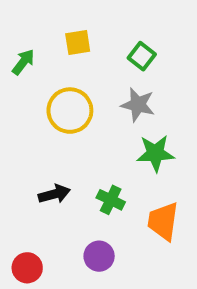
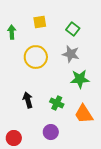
green arrow: (23, 62) -> (12, 32), turned -40
black arrow: (54, 194) -> (28, 100), turned -91
orange trapezoid: (163, 221) -> (84, 114), turned -40

